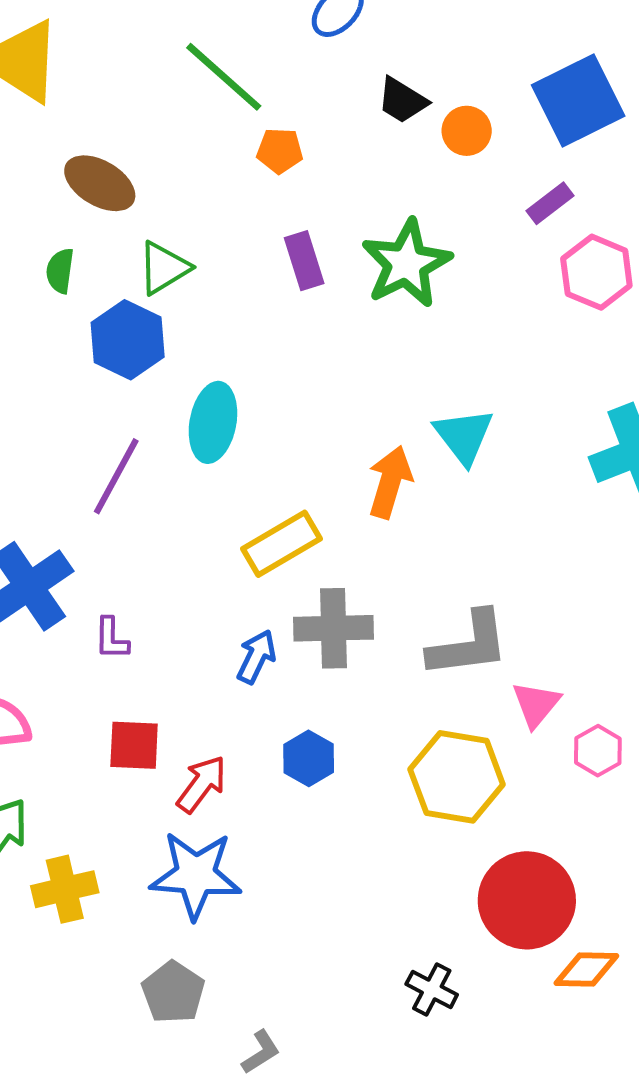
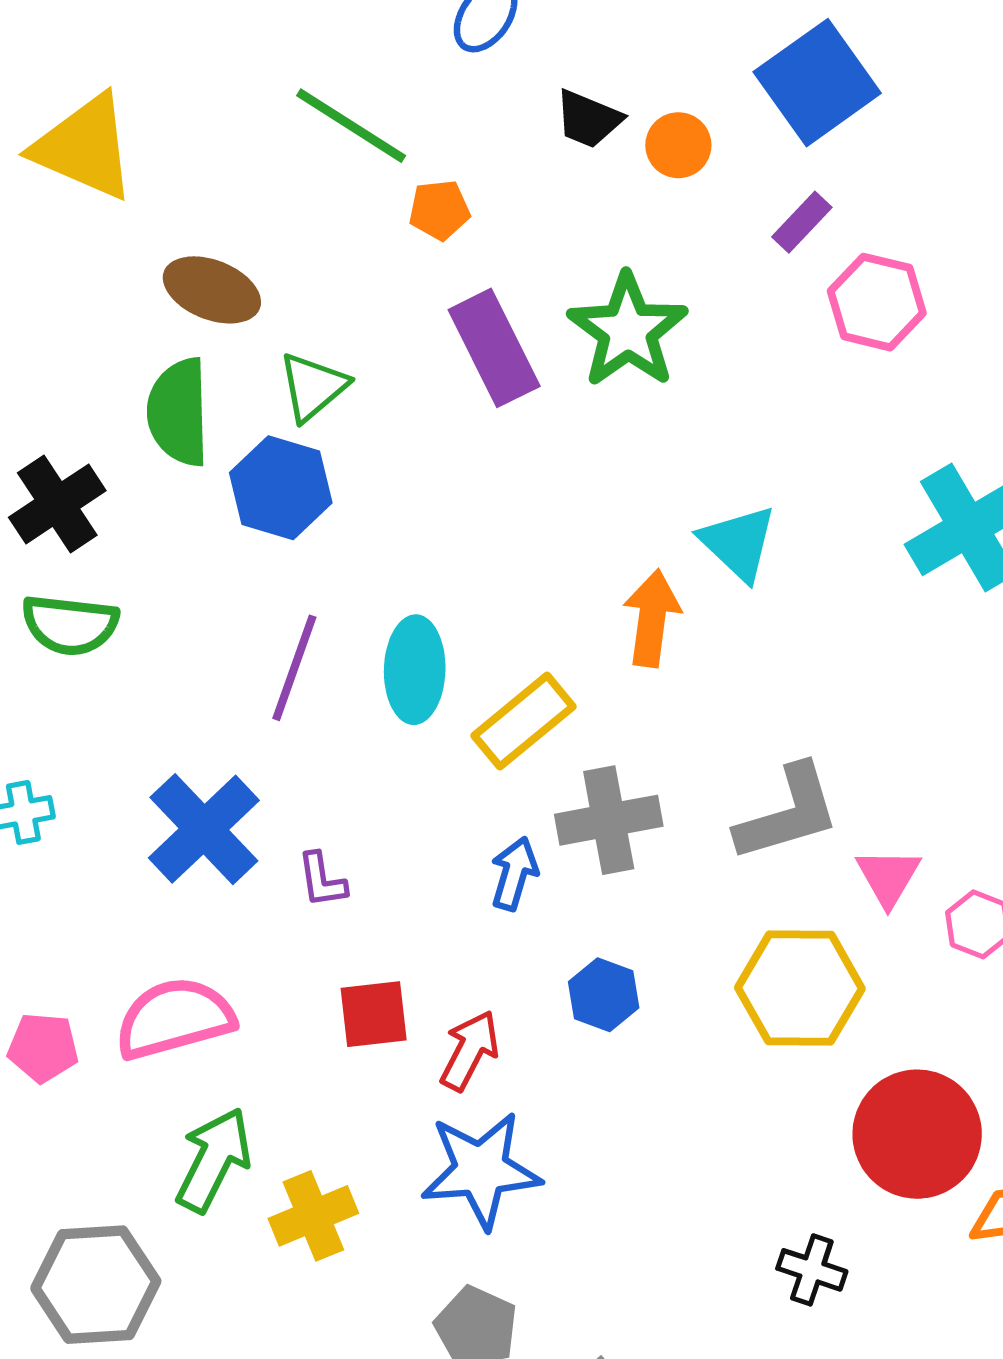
purple rectangle: (304, 261) -> (494, 348), size x1.5
green semicircle: (60, 271) -> (178, 412), size x1.8
cyan ellipse: (213, 422) -> (415, 670), moved

